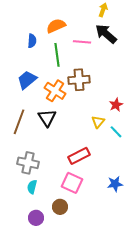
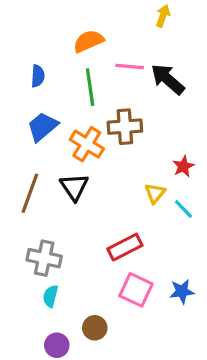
black arrow: (106, 34) -> (168, 79), moved
blue semicircle: (32, 41) -> (38, 76), moved
pink square: (72, 183) -> (136, 290), moved

